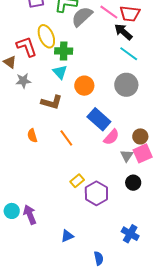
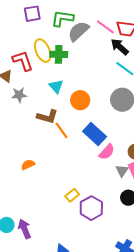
green cross: (64, 51) -> (59, 54), moved
orange semicircle: (32, 136) -> (28, 165), moved, turned 80
orange line: (66, 138) -> (62, 130), moved

